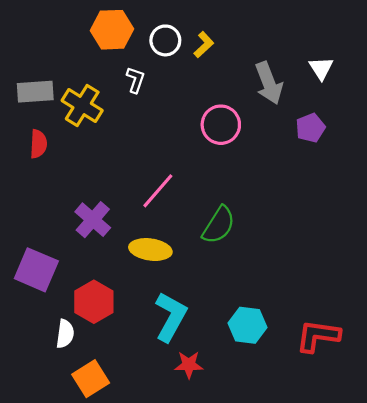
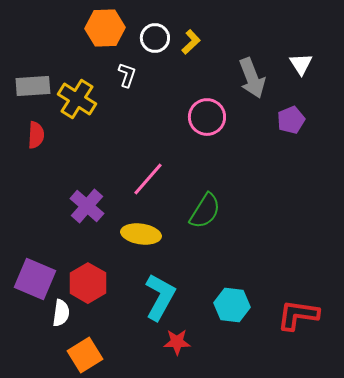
purple square: (36, 270) -> (35, 279), moved

